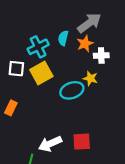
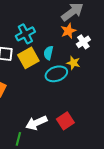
cyan semicircle: (63, 38) -> (48, 53), moved
white cross: (101, 56) -> (83, 42), turned -32
red square: (82, 142) -> (65, 121), turned -30

